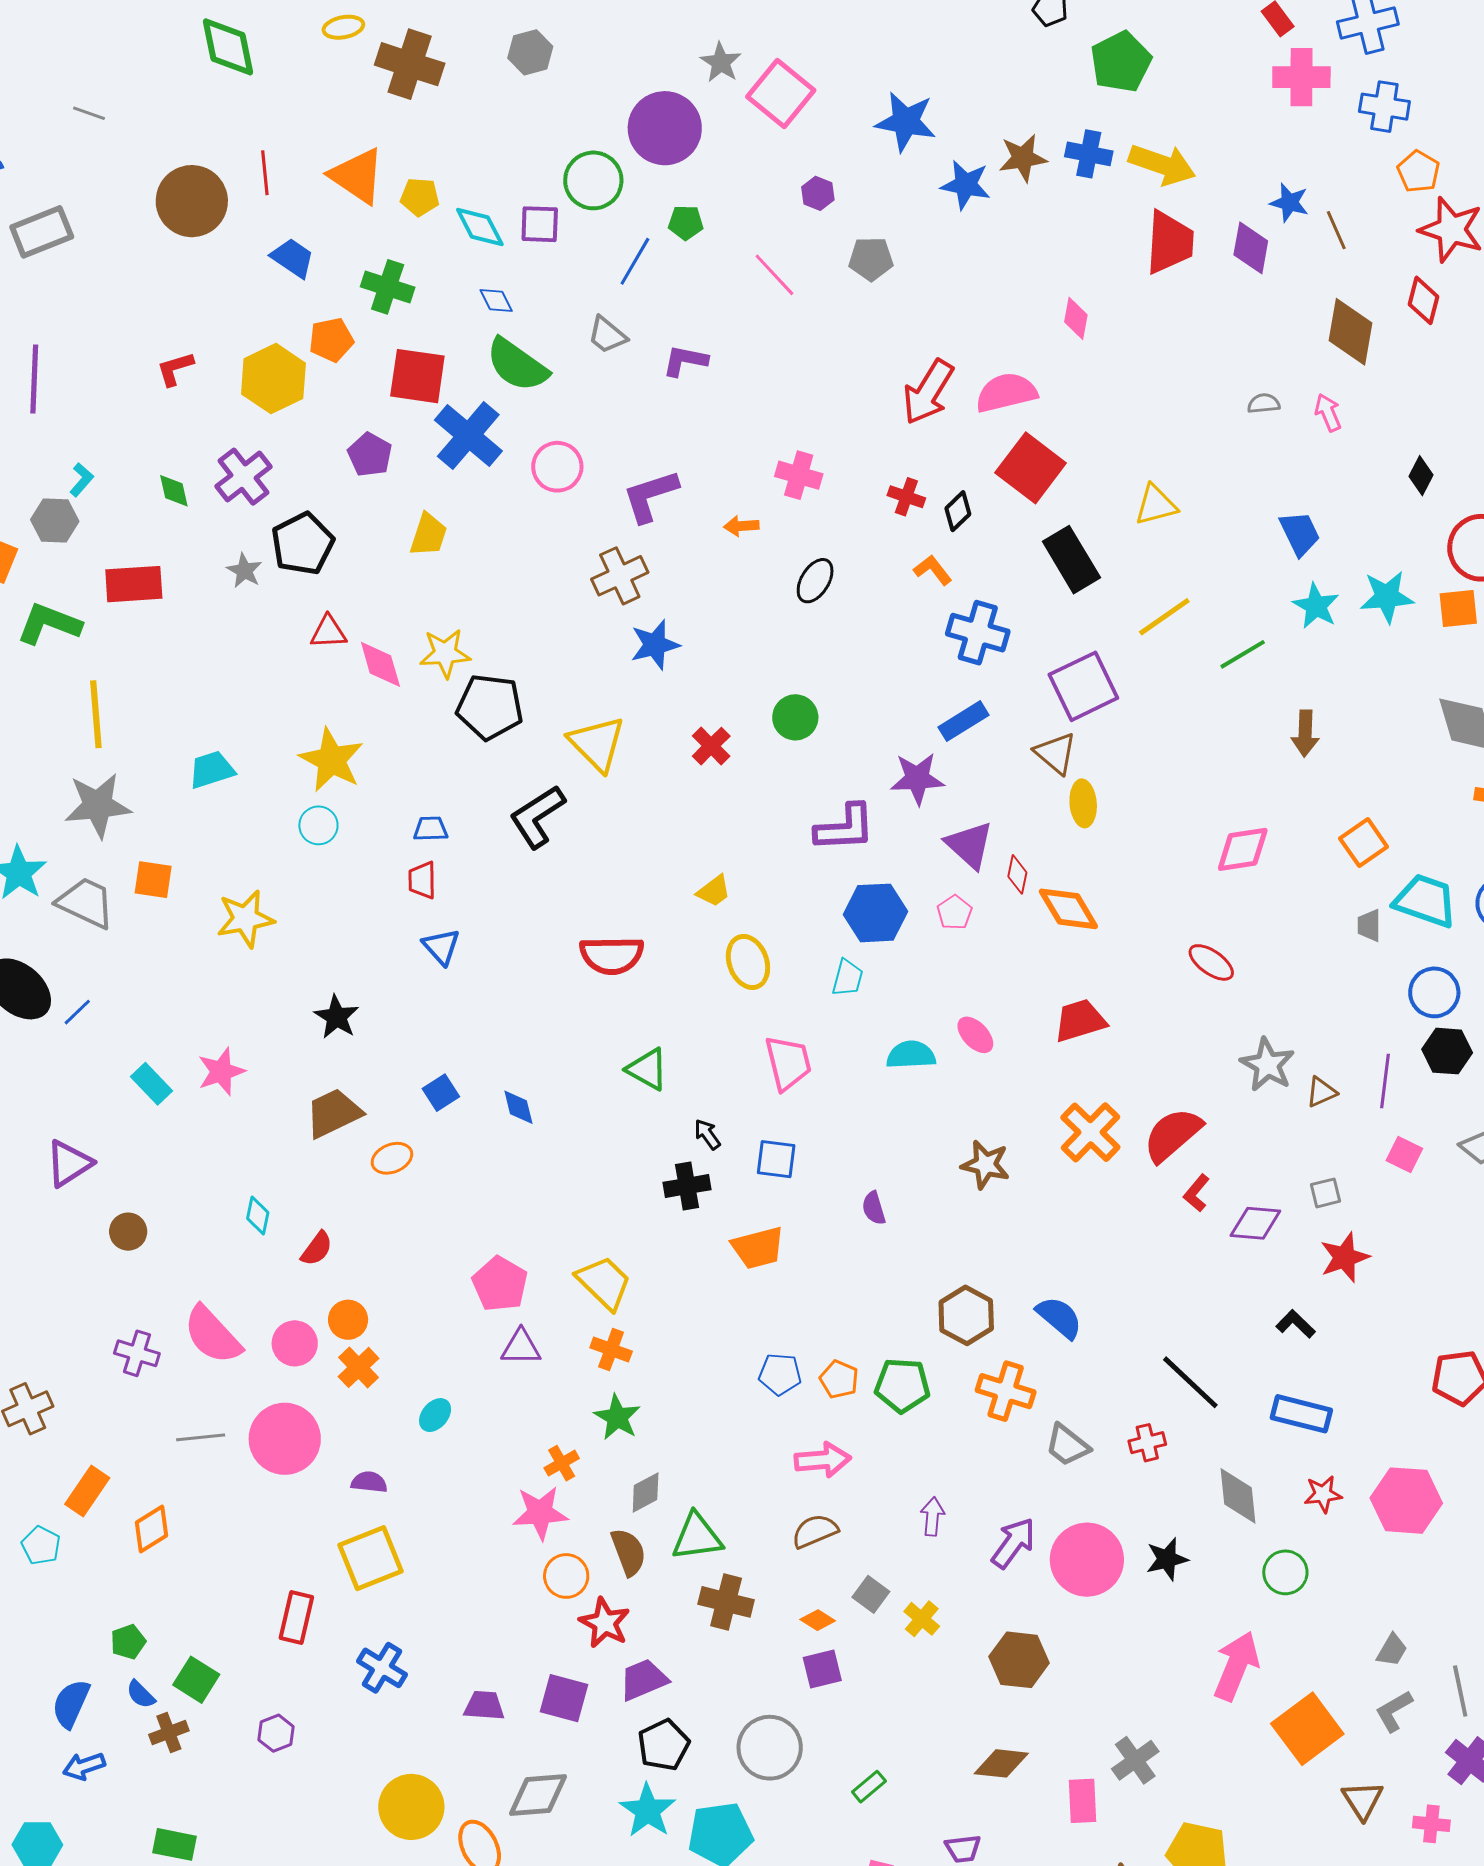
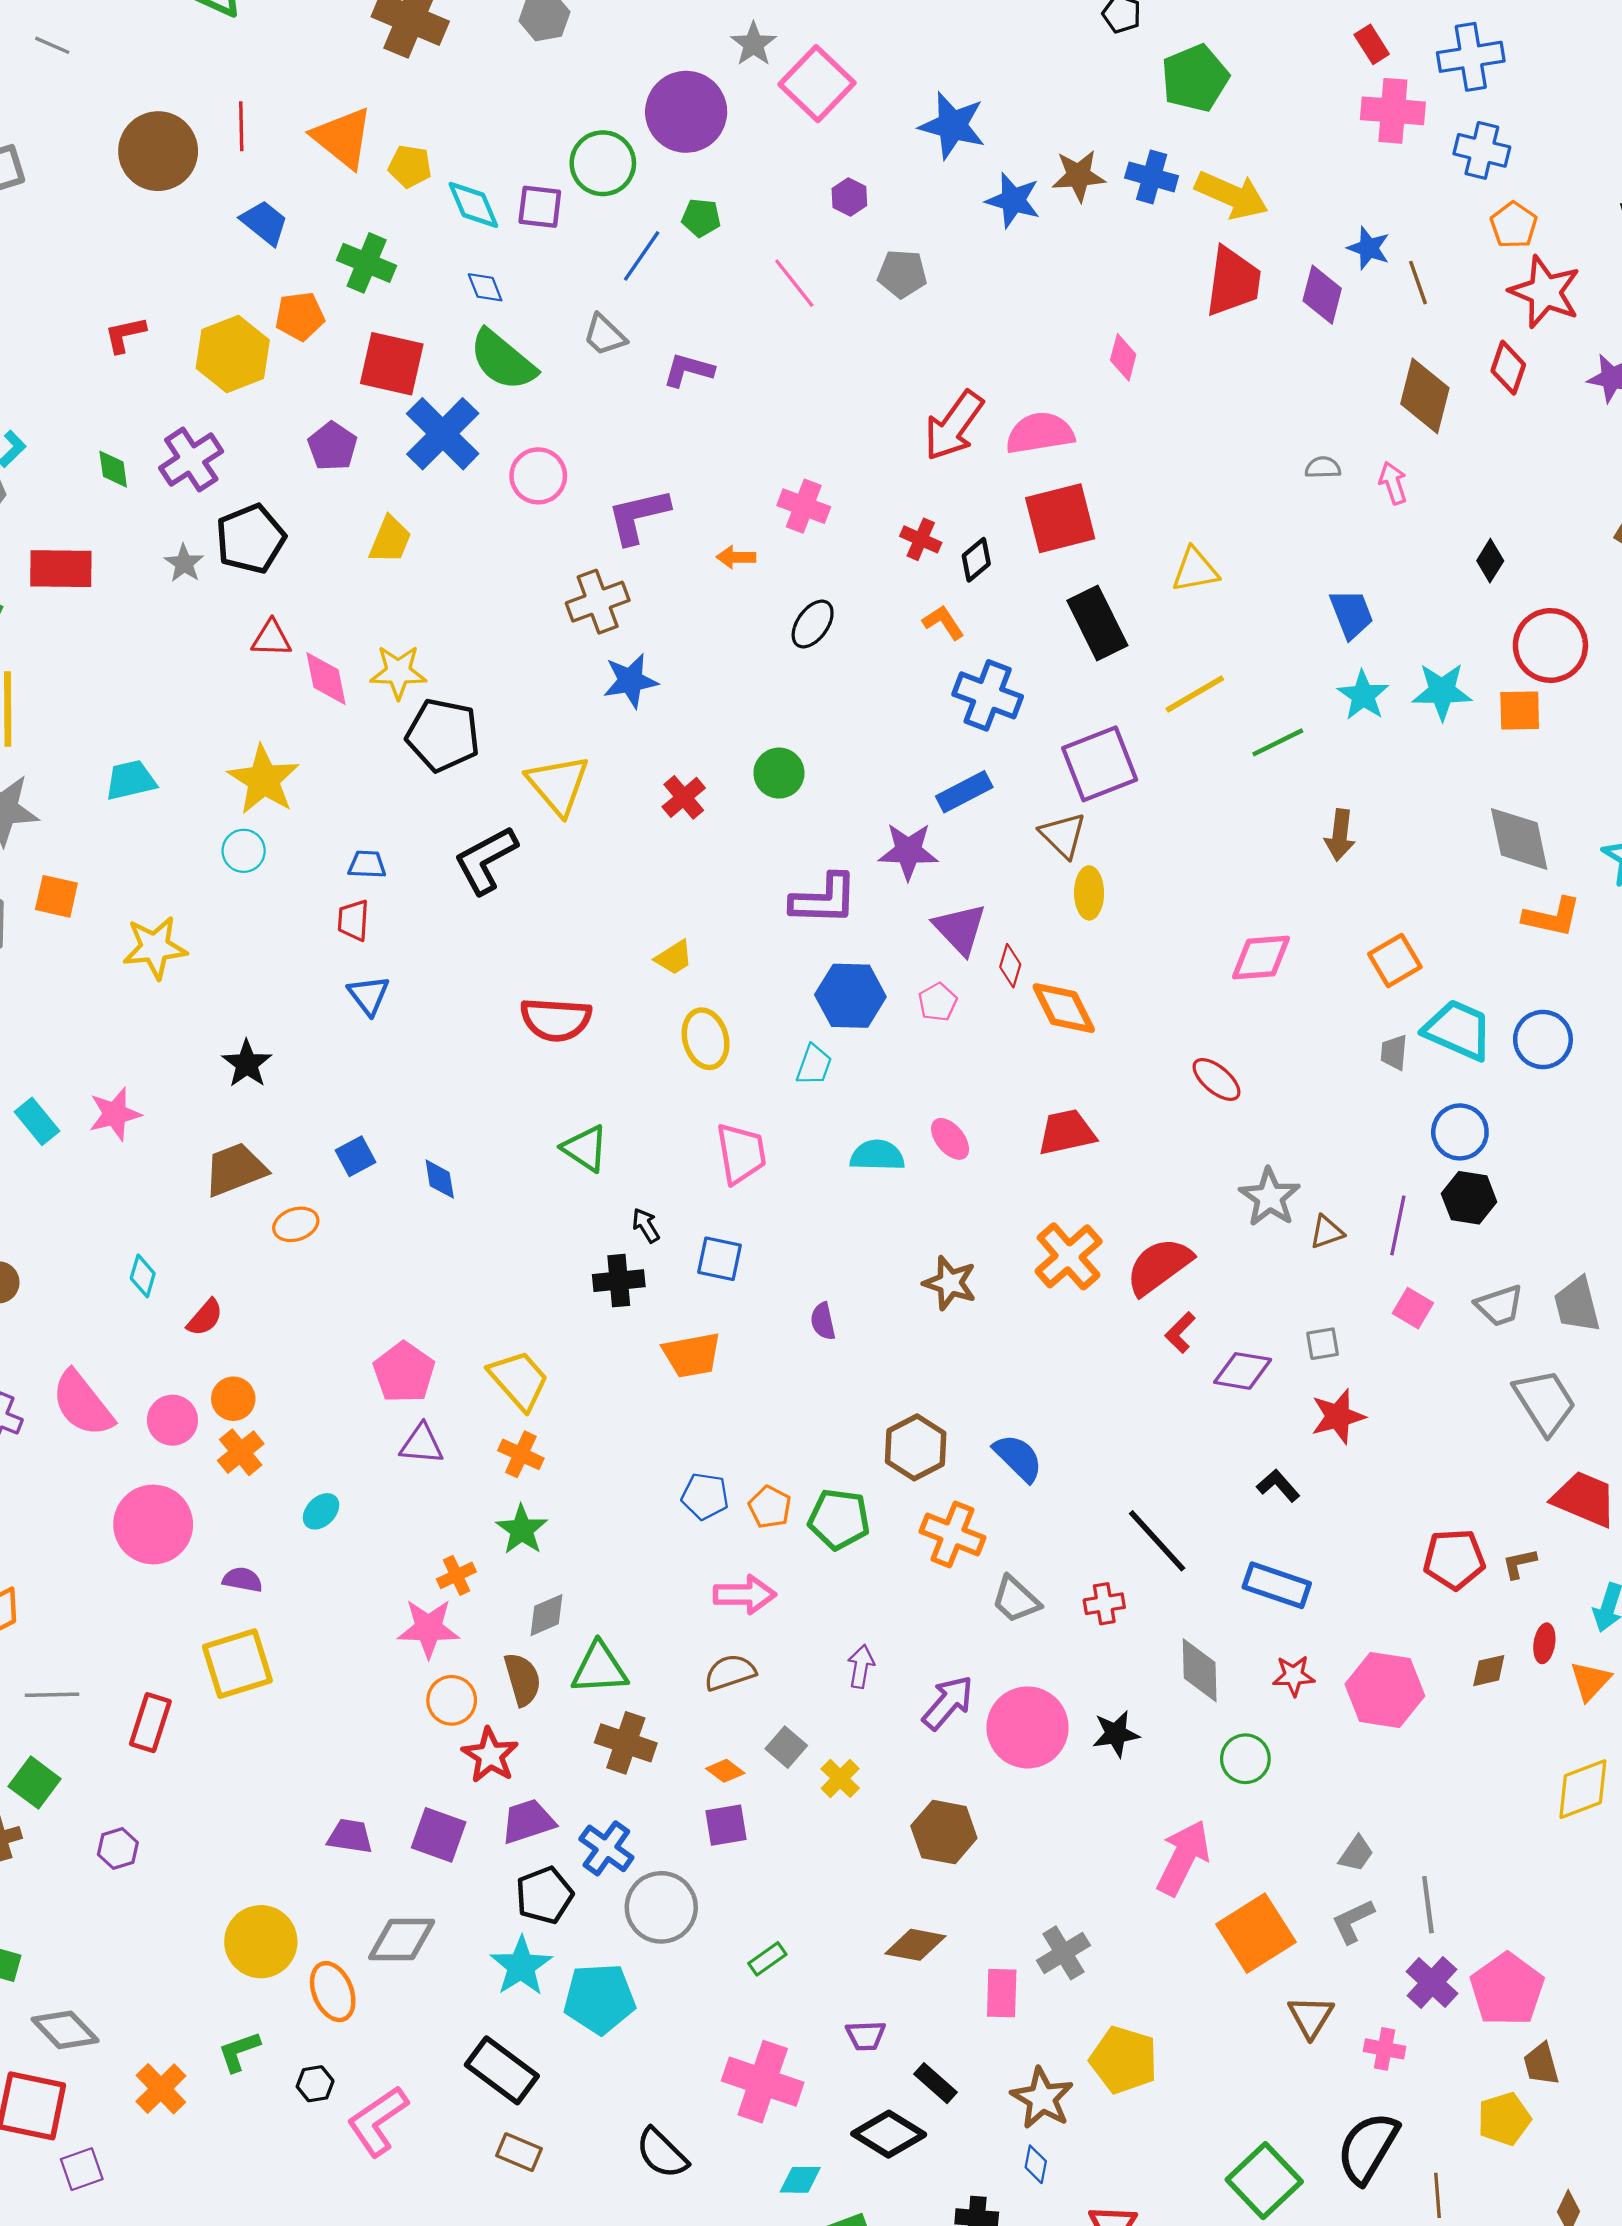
red square: (1031, 468) -> (1060, 518), turned 34
gray line: (201, 1437) -> (52, 1695), moved
blue cross: (382, 1668) -> (606, 1848), moved

